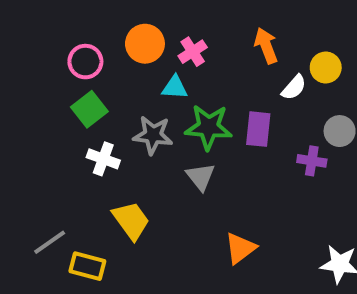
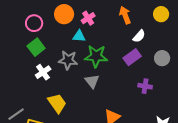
yellow circle: (326, 68) -> (161, 14), moved
purple rectangle: (258, 129) -> (132, 57), moved, turned 48
white cross: (103, 159) -> (43, 72), turned 35
purple cross: (312, 161) -> (145, 86), moved

